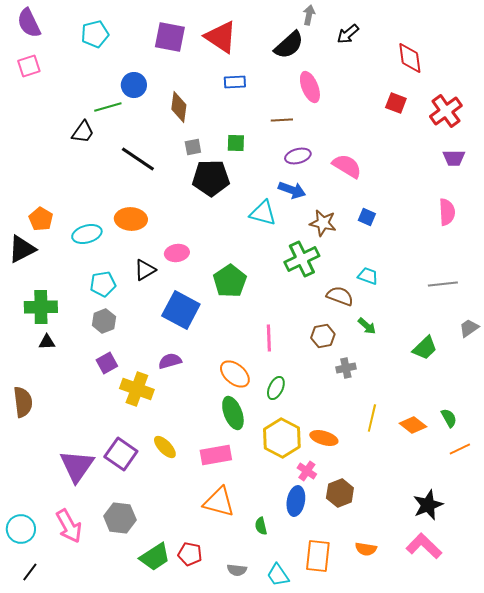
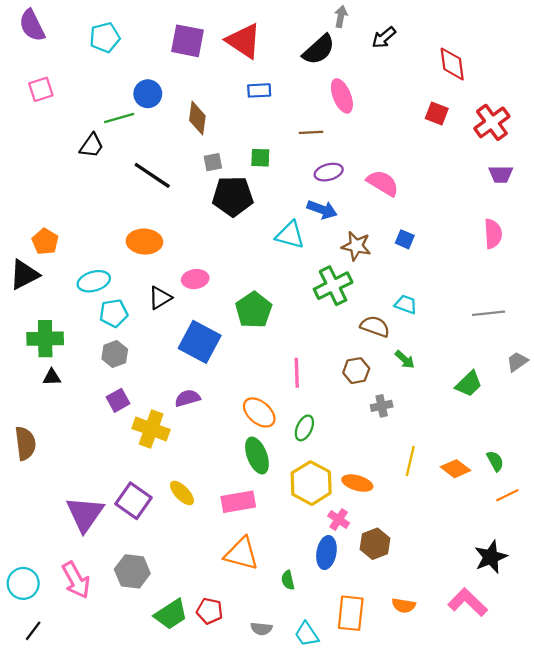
pink square: (29, 66) -> (41, 89), moved
cyan ellipse: (87, 234) -> (94, 281), moved
black star: (428, 505) -> (491, 557), moved

